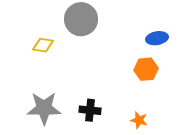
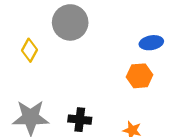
yellow diamond: (43, 45) -> (30, 50), turned -70

